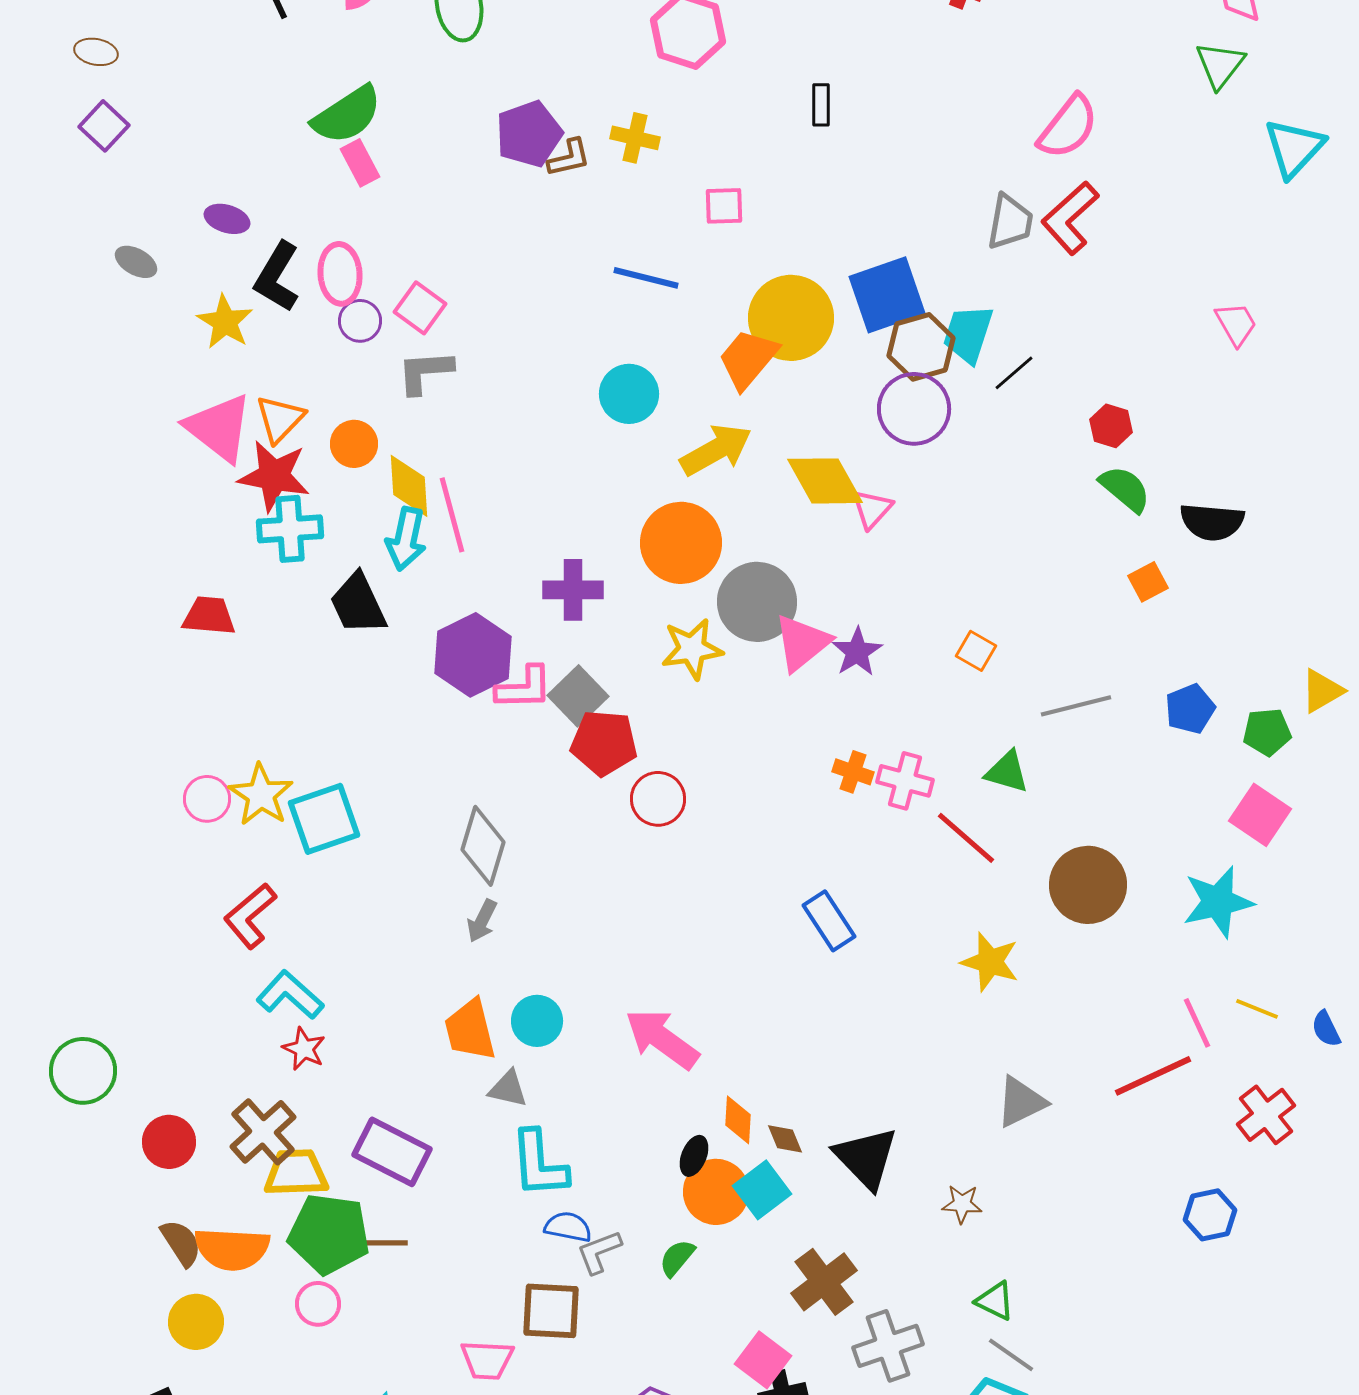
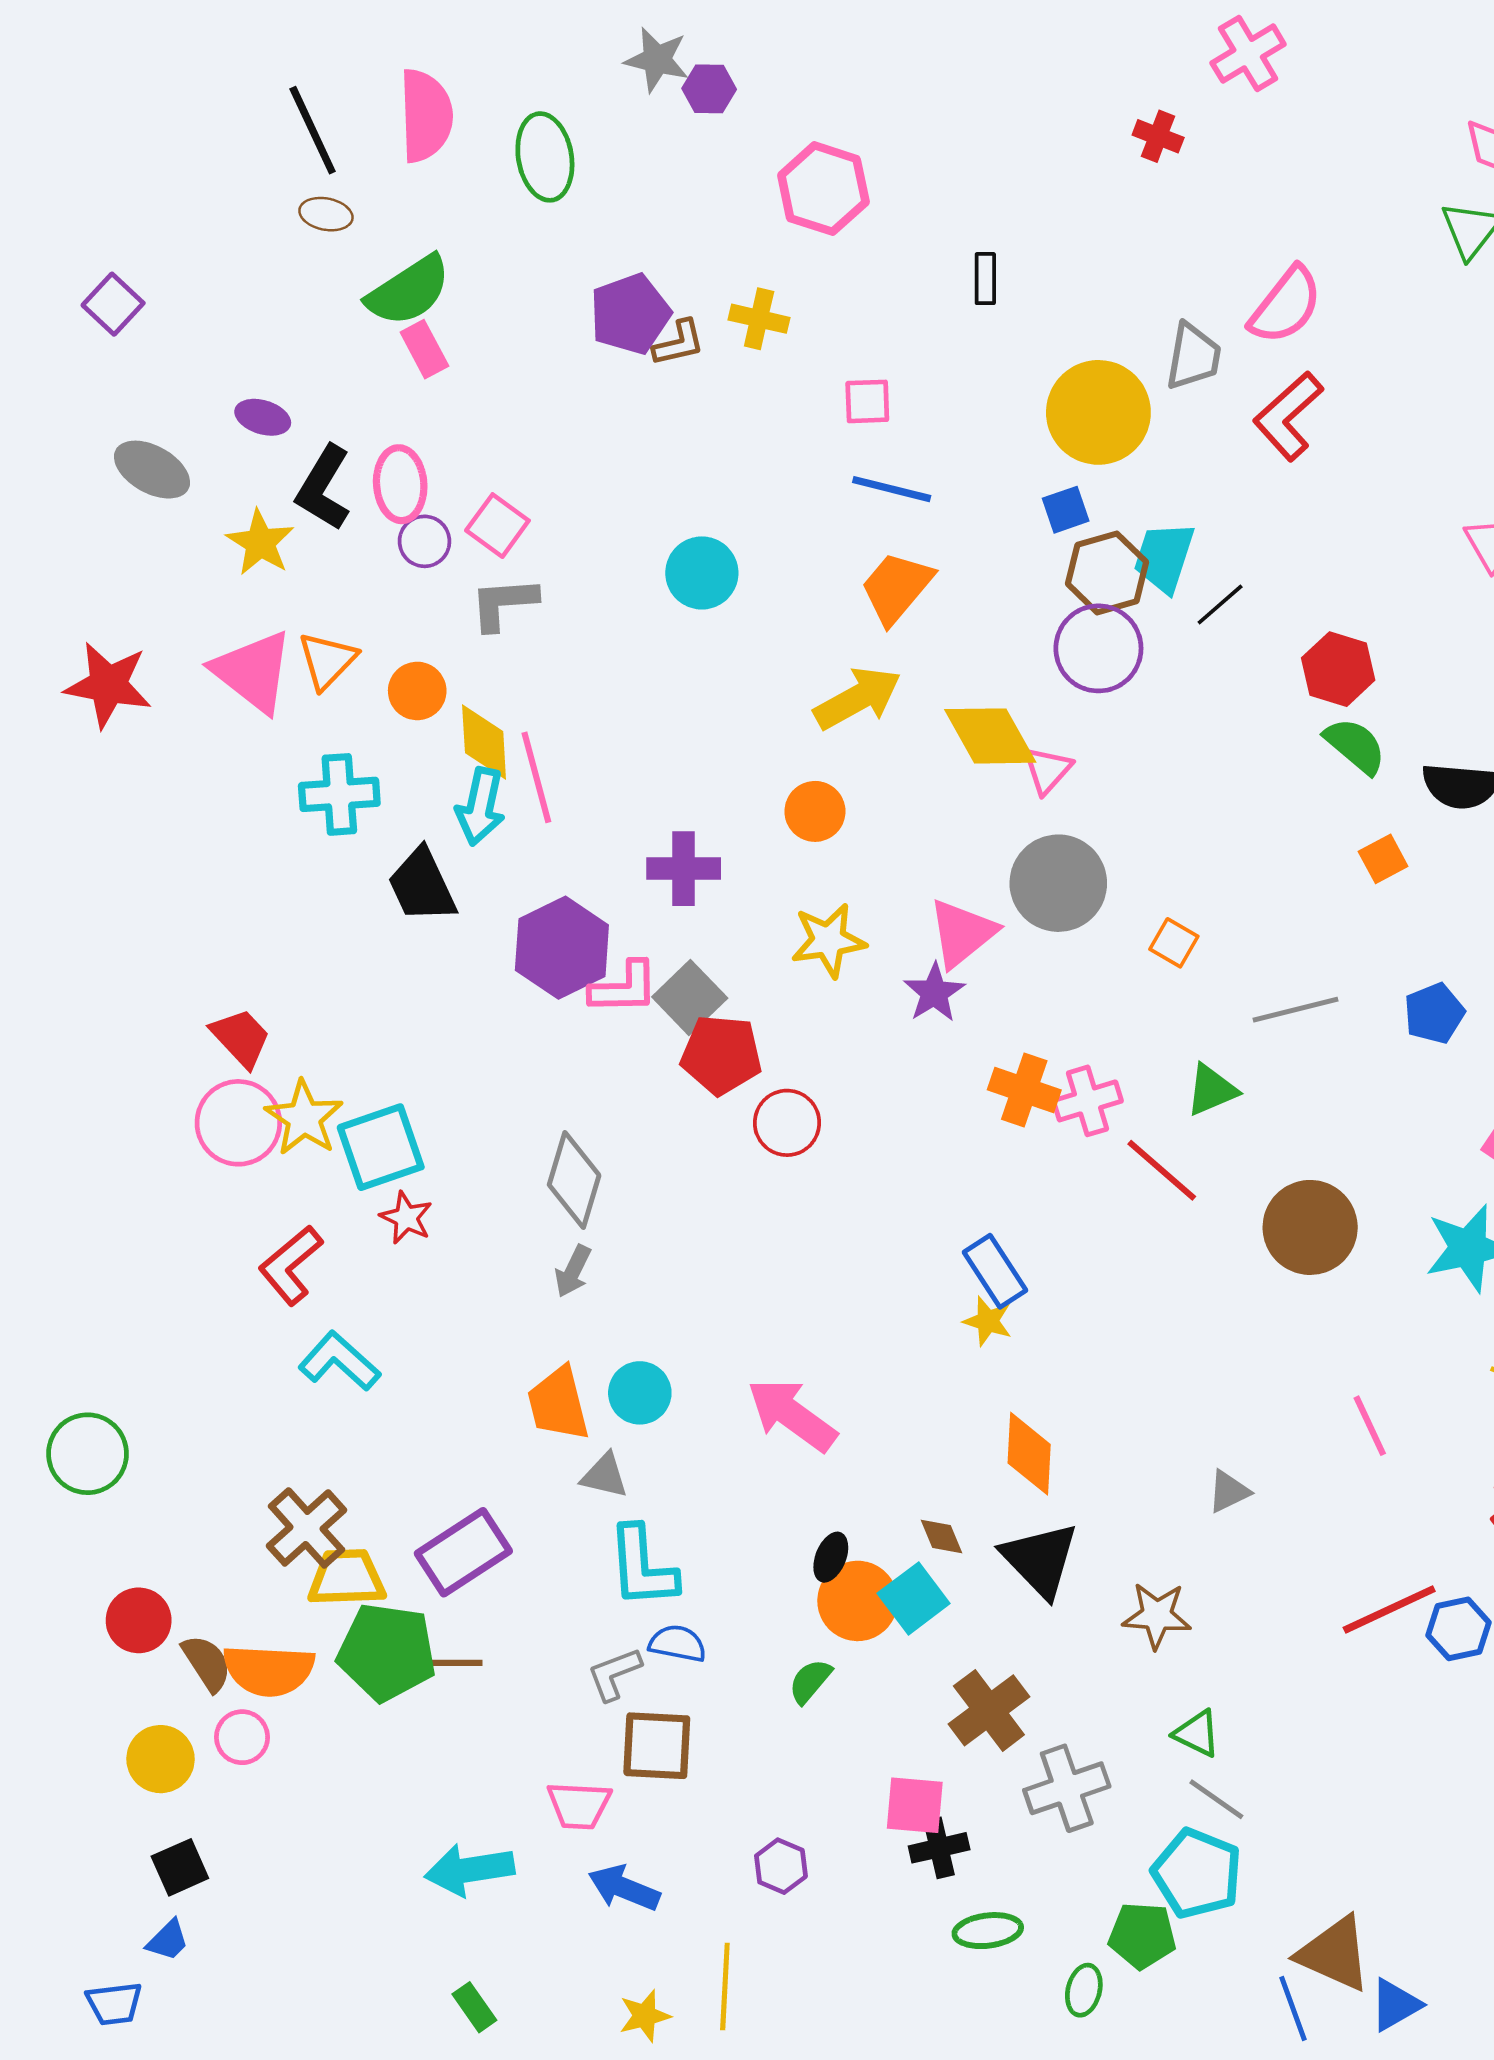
brown ellipse: (96, 52) -> (326, 214), moved
gray trapezoid: (1010, 222) -> (1193, 356), moved
gray ellipse: (136, 262) -> (152, 470), size x1.5
blue line: (646, 278) -> (892, 489), moved
blue square: (887, 295) -> (1066, 510), size x0.5
yellow circle: (791, 318) -> (1098, 412), moved
cyan circle: (629, 394) -> (702, 573), moved
red hexagon: (1111, 426) -> (1338, 669), size x1.4
red star: (274, 476) -> (108, 685), moved
orange circle: (681, 543) -> (815, 811), size x0.6
gray circle: (757, 602) -> (1058, 883), moved
red trapezoid: (209, 616) -> (241, 1038), moved, turned 42
purple star: (857, 652) -> (934, 993), moved
orange cross: (853, 772) -> (1024, 1090), size x1.4
green triangle: (1007, 772) -> (1212, 1090), turned -39
pink cross: (905, 781) -> (1087, 1101), turned -32
pink circle: (207, 799) -> (238, 1123), size x1.5
yellow star: (990, 962) -> (988, 1321), moved, size x0.7
pink line: (1197, 1023) -> (1370, 1426), moved
red star: (304, 1049) -> (406, 1218), moved
red line: (1153, 1076) -> (1389, 1609), moved
gray triangle: (1021, 1102) -> (1229, 1491), size x0.7
orange diamond: (738, 1120) -> (1029, 1454), moved, size x1.4
red circle: (169, 1142) -> (139, 1620), moved
purple rectangle: (392, 1152) -> (463, 1552), turned -60
brown star: (962, 1204) -> (1157, 1616), size x1.4
gray L-shape: (599, 1252) -> (614, 1674), moved
pink circle: (318, 1304) -> (242, 1737), moved
yellow circle: (196, 1322) -> (161, 1759), moved
pink square: (763, 1360) -> (915, 1805), turned -32

